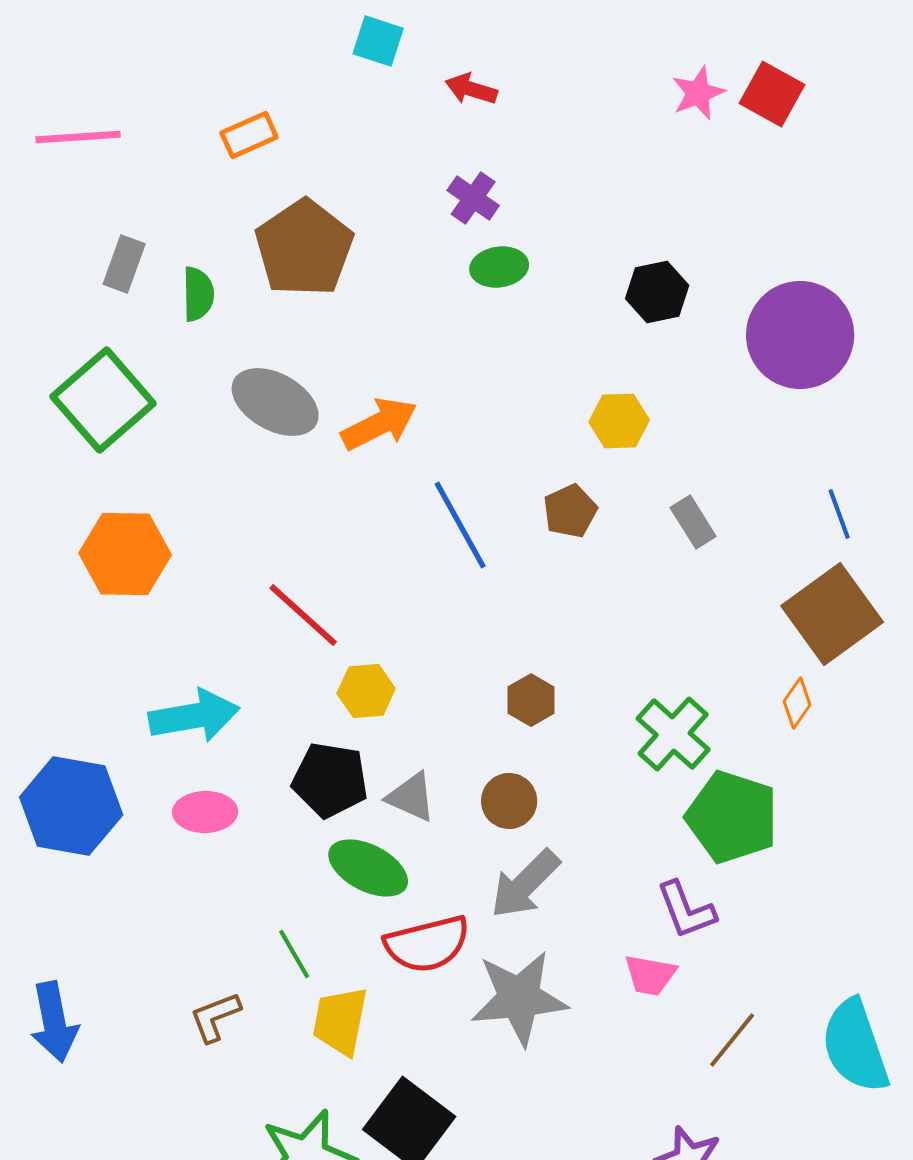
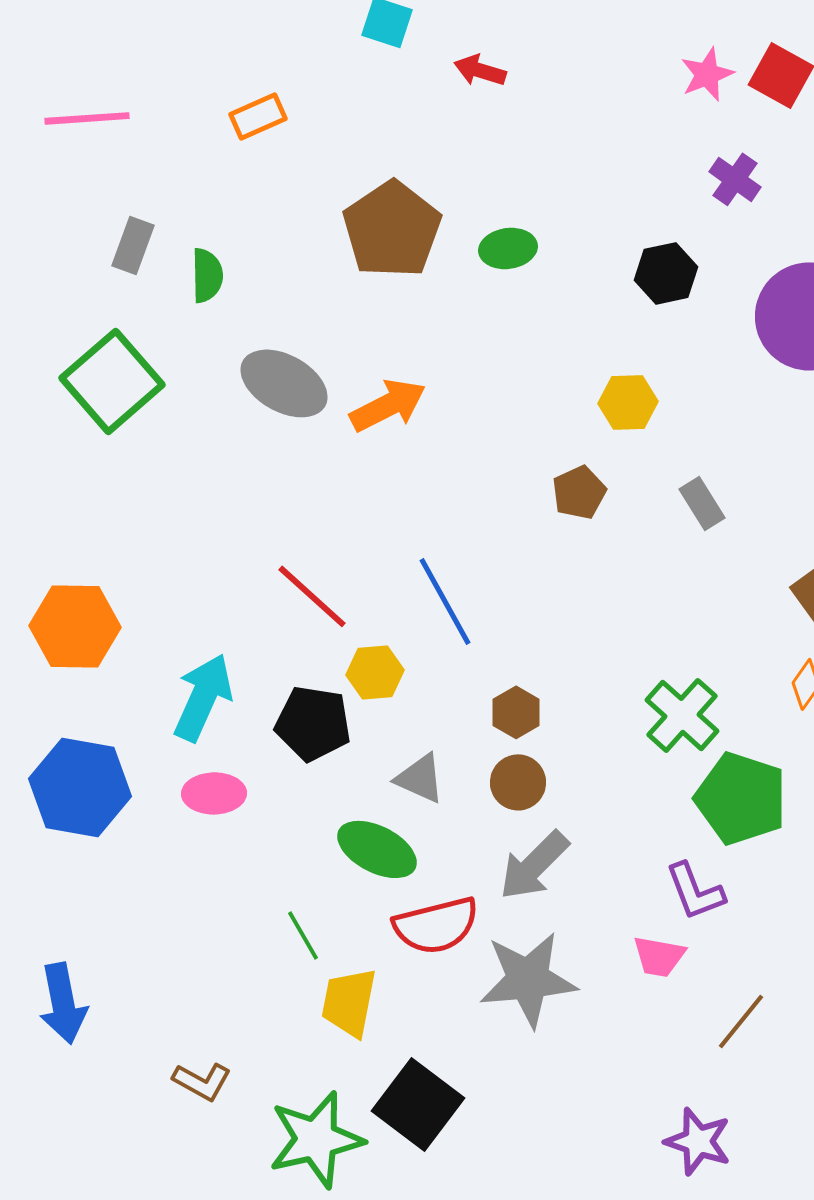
purple cross: (473, 198) -> (735, 179), moved
brown pentagon: (304, 248) -> (392, 229), moved
blue line: (460, 525) -> (445, 601), moved
orange hexagon: (125, 554) -> (75, 626), moved
brown hexagon: (531, 700) -> (516, 712), moved
cyan arrow: (194, 716) -> (203, 697), turned -56
black pentagon: (330, 780) -> (313, 723), moved
brown L-shape: (215, 1017) -> (202, 1081), moved, turned -130

